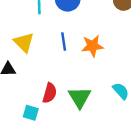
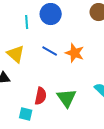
blue line: (64, 42) -> (50, 51), turned -49
orange star: (92, 46) -> (75, 53), turned 30

